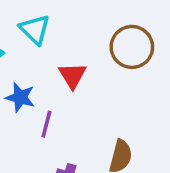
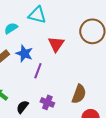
cyan triangle: (35, 29) -> (37, 15), turned -36

